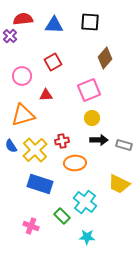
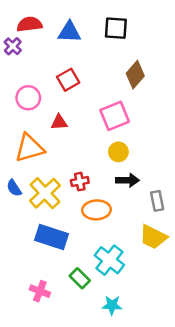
gray rectangle: (124, 145) -> (157, 201), moved, turned 63

